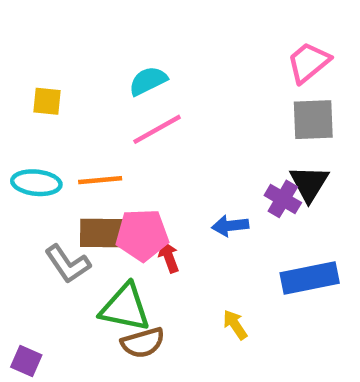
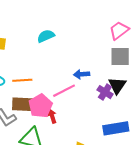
pink line: (157, 129) -> (64, 91), moved
blue arrow: (230, 226) -> (82, 74), moved
pink pentagon: (142, 235) -> (40, 106), turned -30

